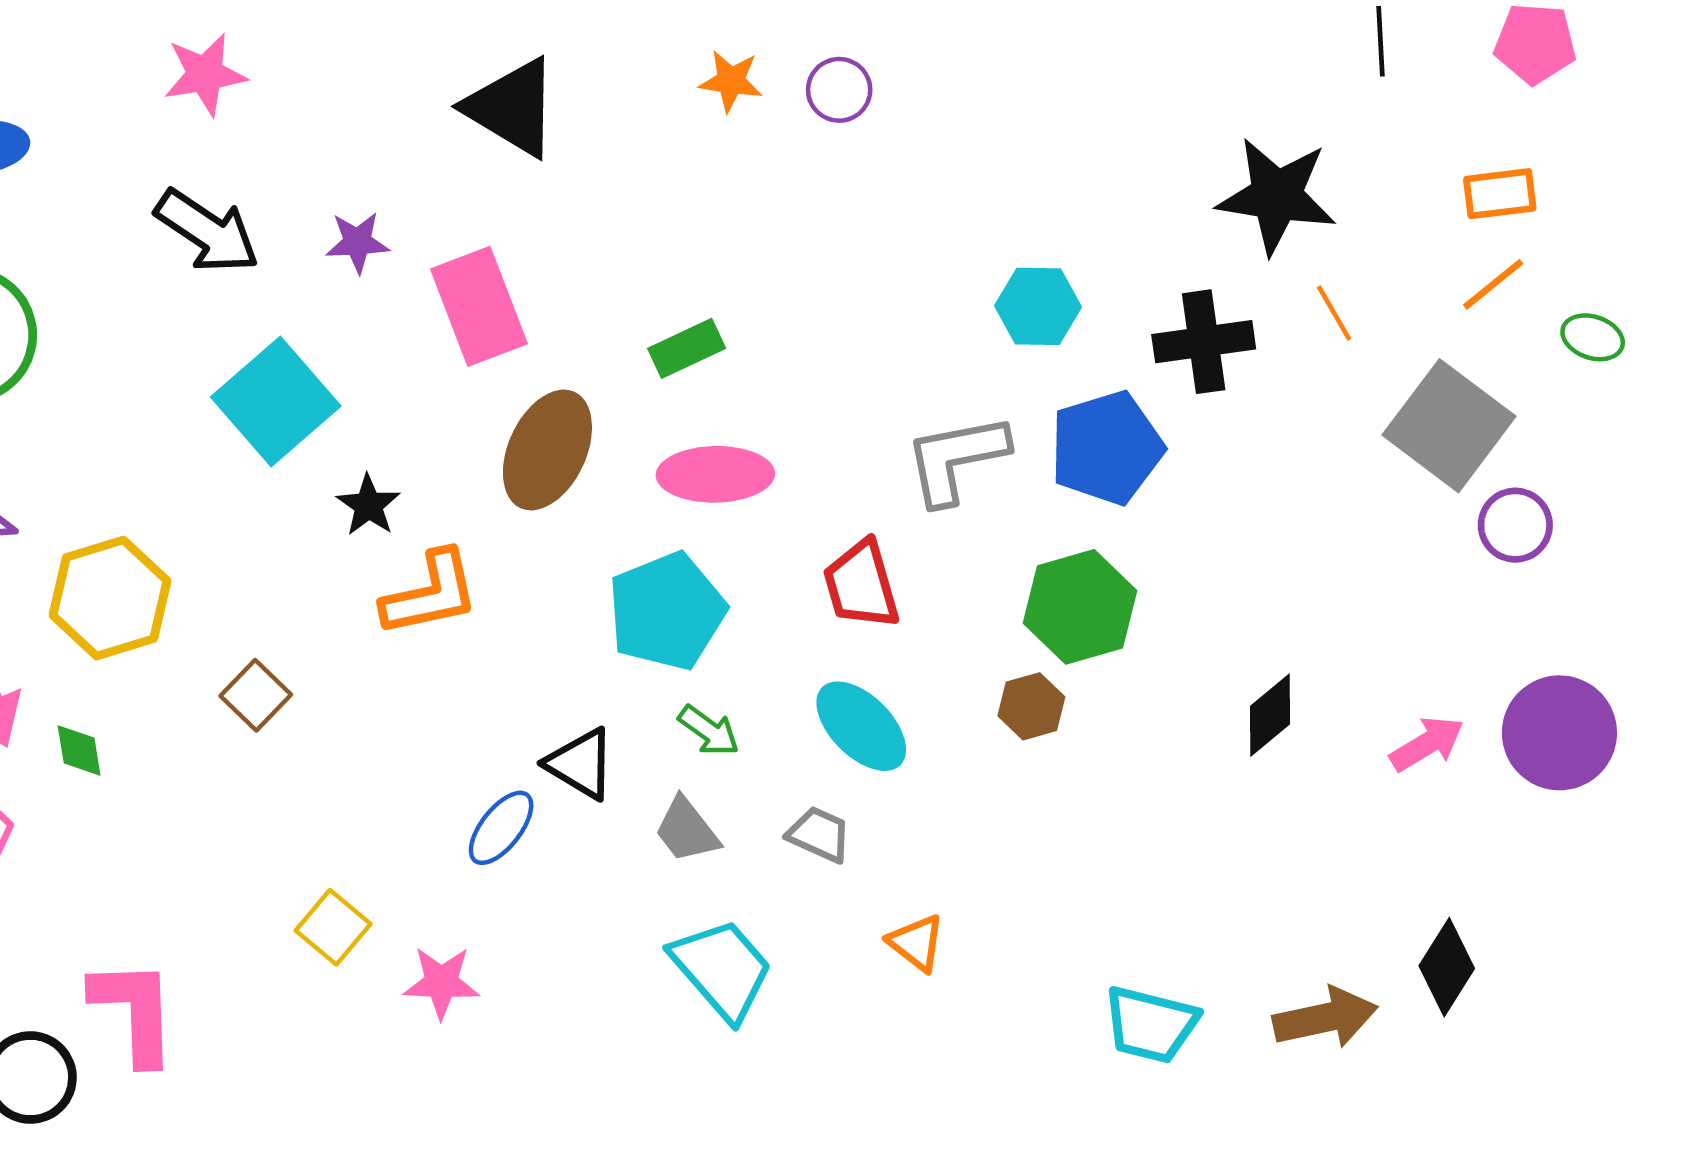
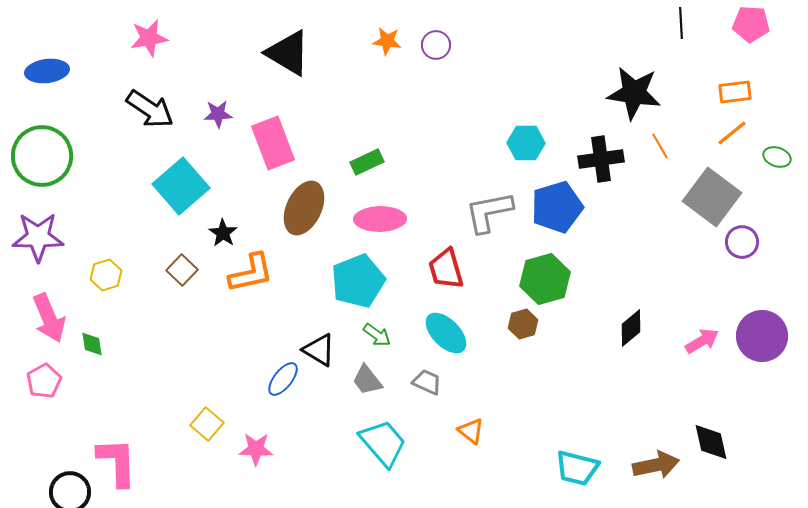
yellow hexagon: (110, 598) -> (106, 275), size x0.6
brown square: (256, 695) -> (182, 270), moved
black diamond: (1447, 967) -> (711, 442), turned -45

